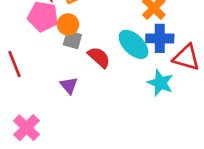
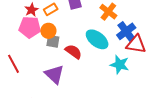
blue cross: (160, 38) -> (126, 31), moved, turned -30
purple triangle: (69, 85) -> (54, 74), size x1.5

